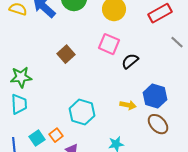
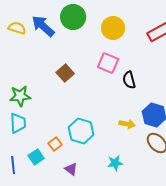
black semicircle: (130, 61) -> (129, 80), turned -66
orange square: (56, 135) -> (55, 144), moved

